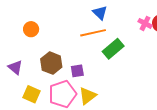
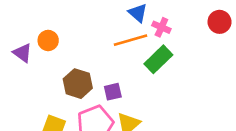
pink cross: (145, 23) -> (161, 27), moved
purple triangle: (15, 67) -> (22, 53), moved

